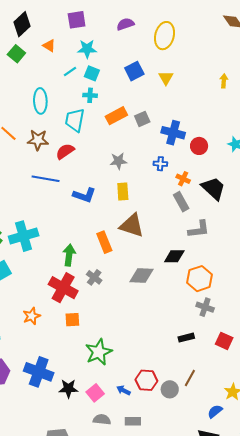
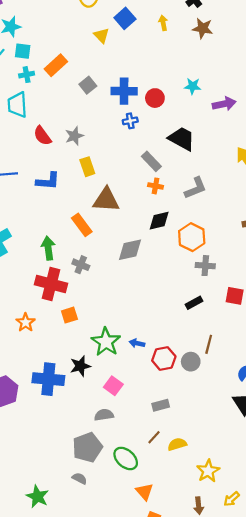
blue square: (134, 71) -> (125, 18), moved
orange rectangle: (116, 116) -> (56, 65), moved
red semicircle: (65, 151) -> (42, 136), moved, turned -78
blue cross: (160, 164) -> (130, 121), moved
orange cross: (183, 179) -> (156, 186), moved
gray L-shape: (199, 229) -> (195, 188), moved
black star: (68, 389) -> (80, 366), moved
blue arrow: (123, 390) -> (137, 343), moved
gray semicircle: (102, 420) -> (104, 415), moved

